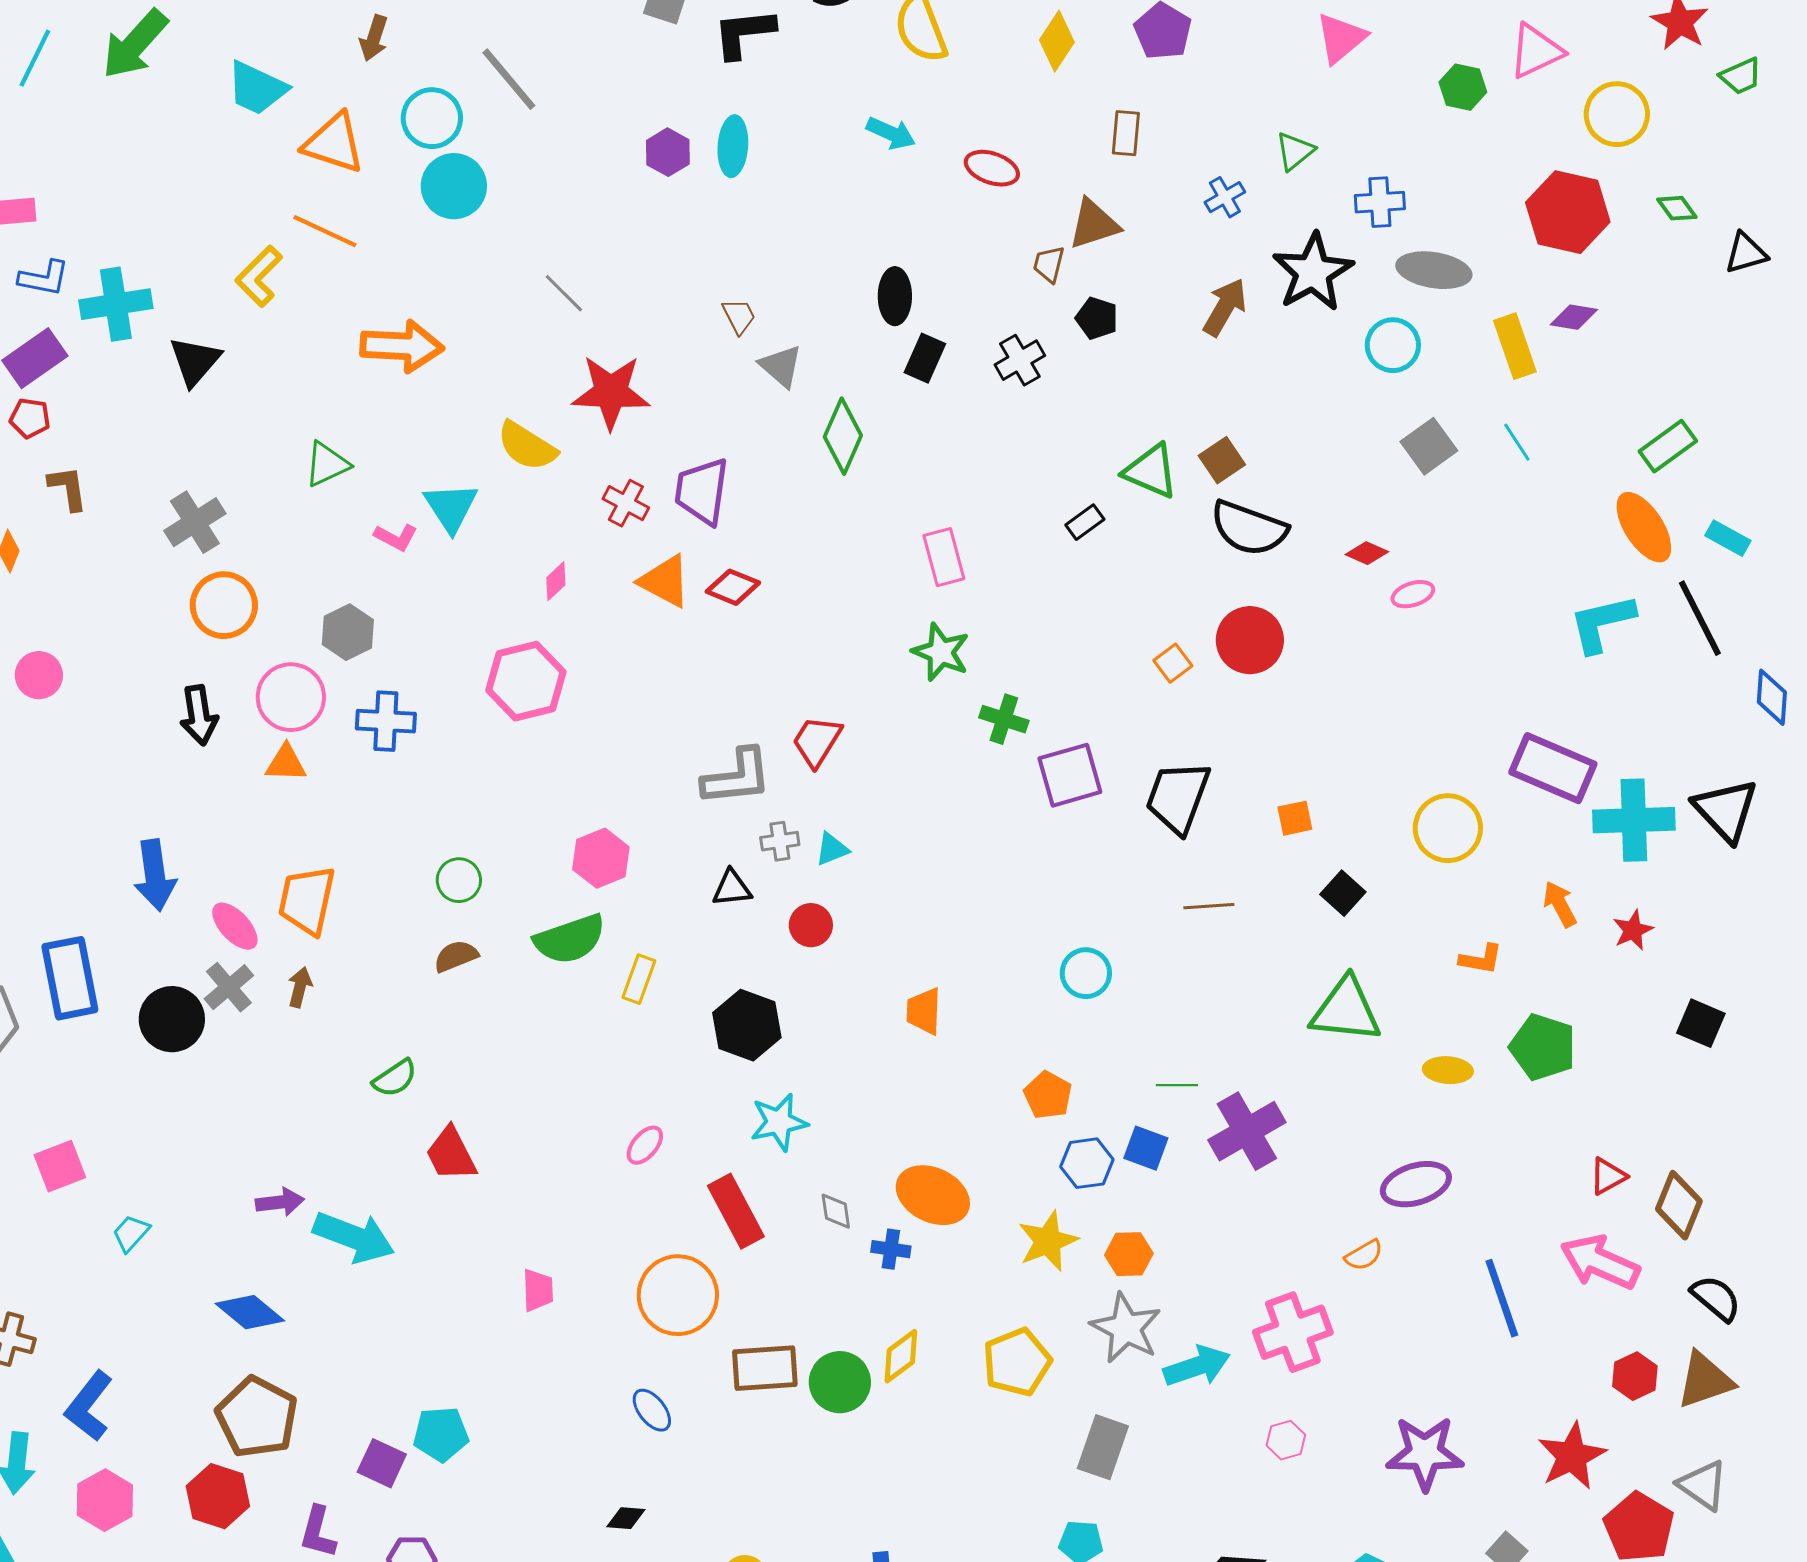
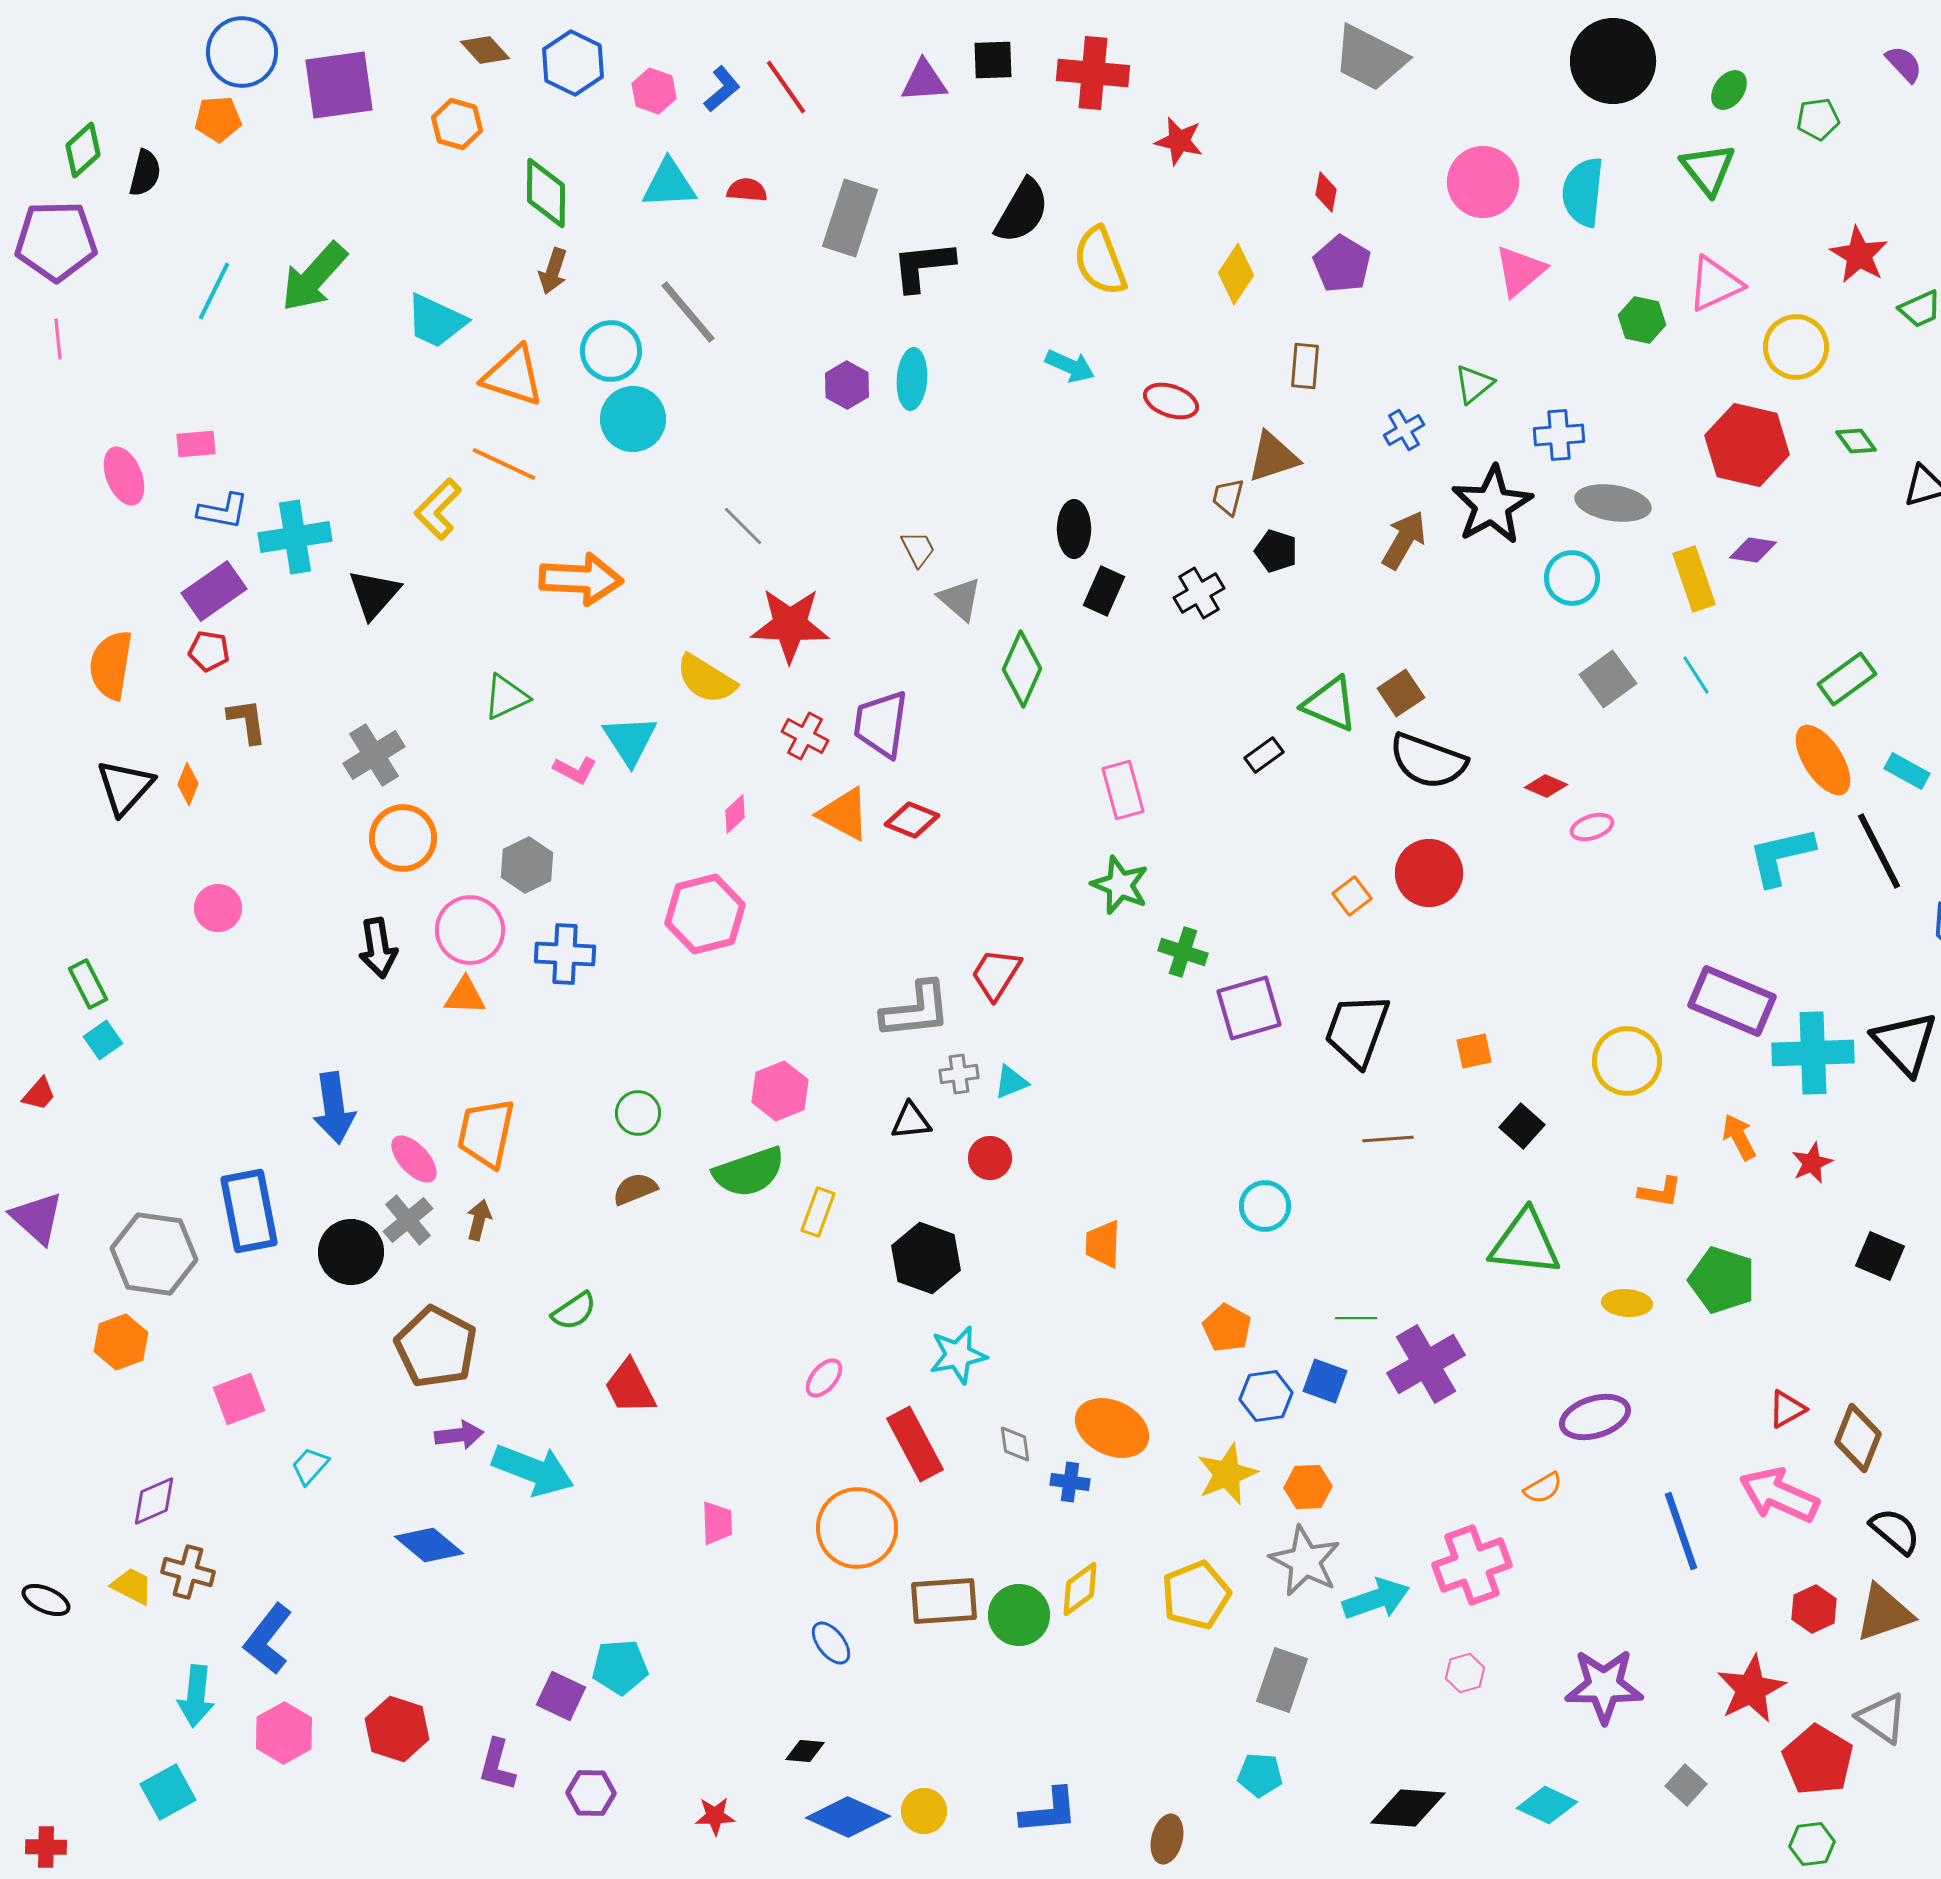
brown pentagon: (257, 1417) -> (436, 1347), moved

